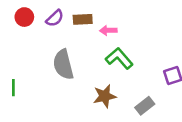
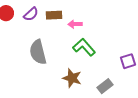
brown star: (105, 96) -> (72, 78), turned 30

